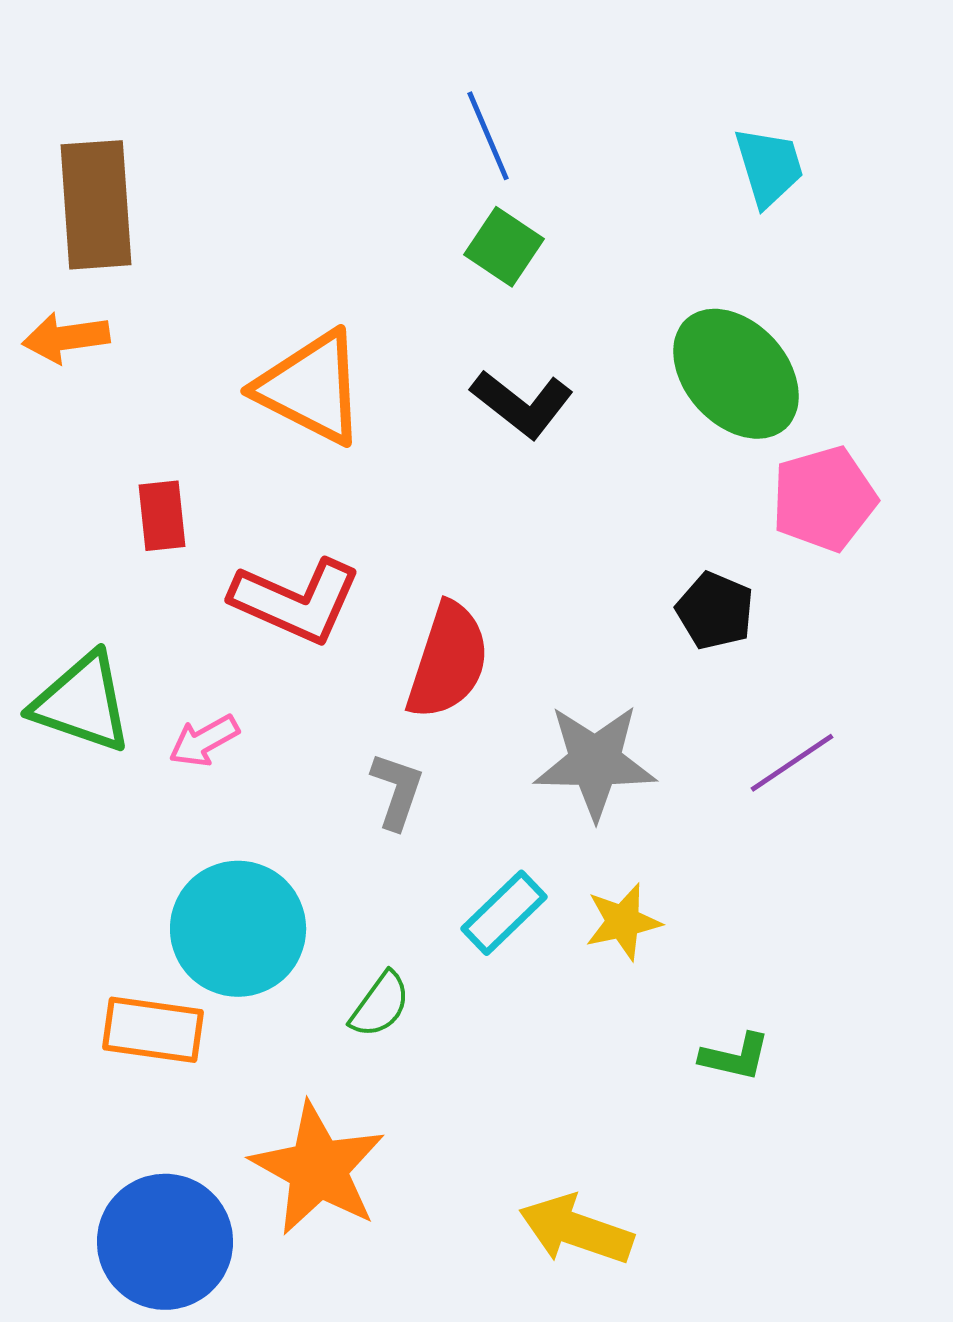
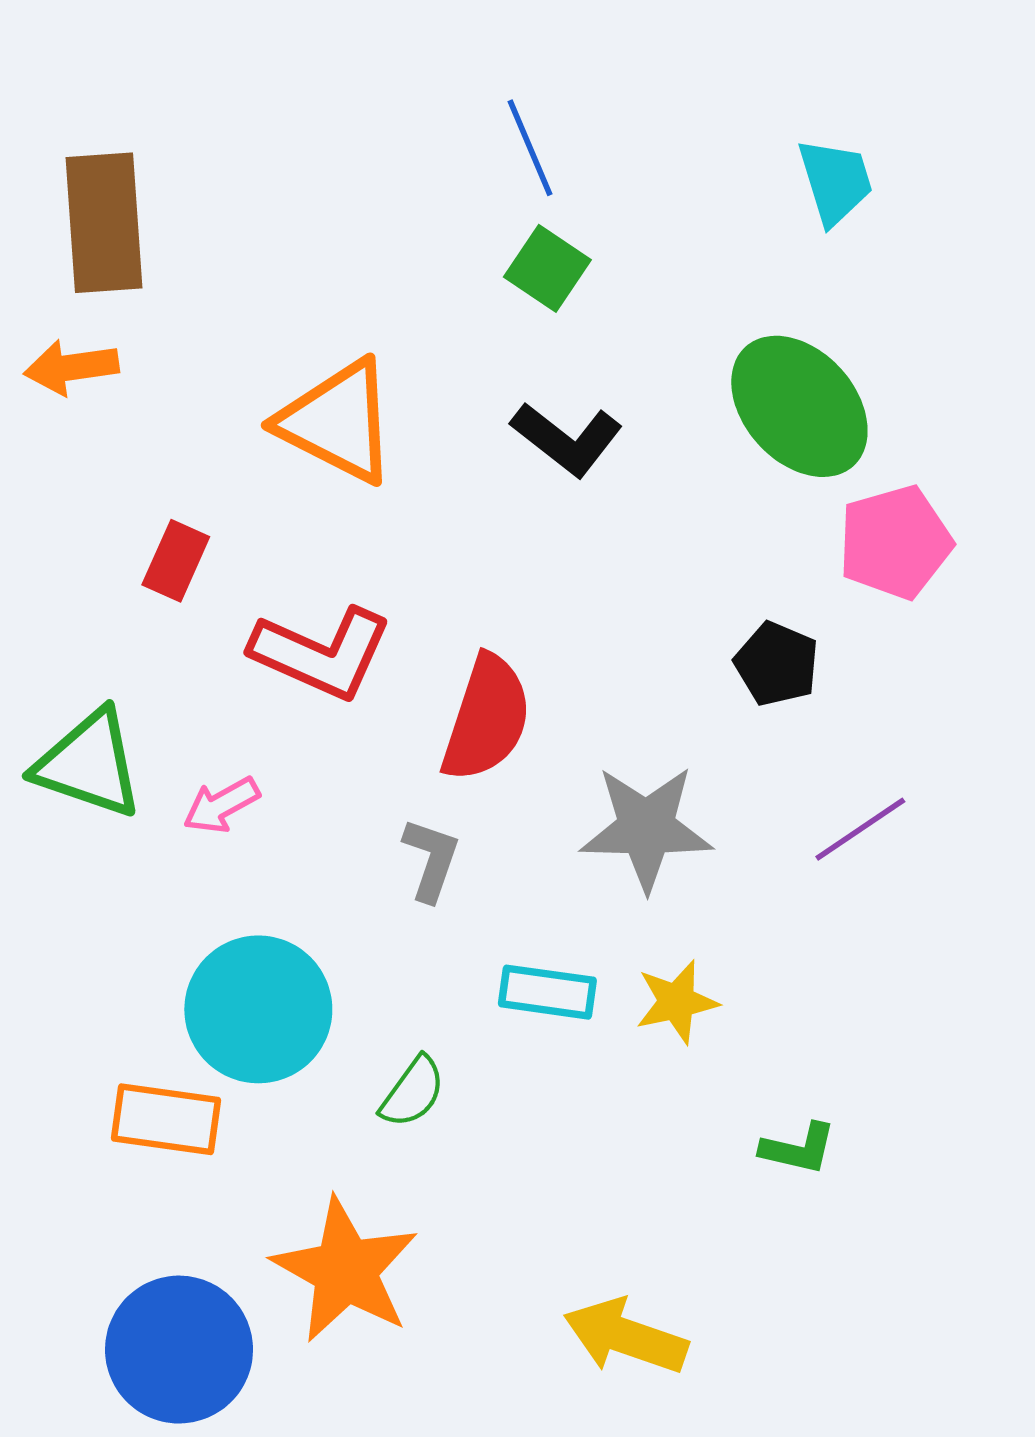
red rectangle: (162, 516) -> (176, 561), turned 30
cyan rectangle: (504, 913) -> (547, 992), turned 52

